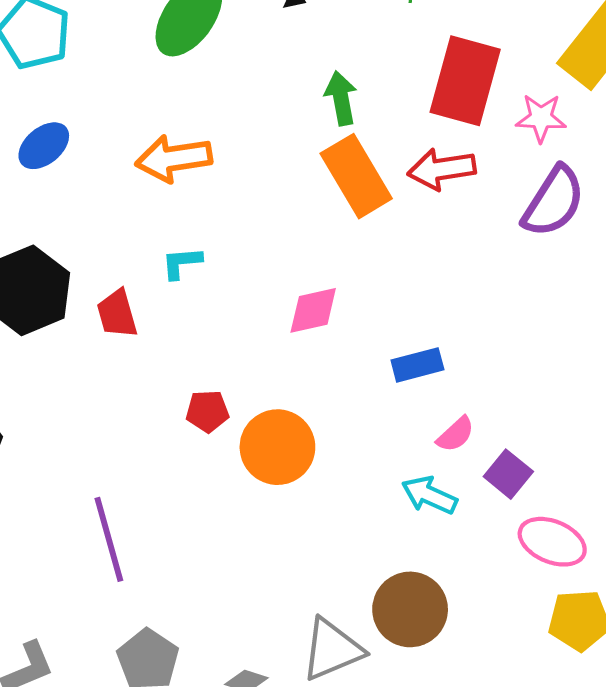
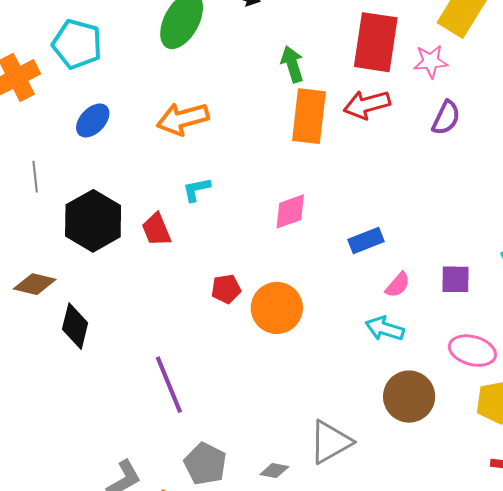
orange rectangle: (356, 176) -> (309, 116), turned 44
purple semicircle: (554, 202) -> (446, 118), size x0.7
purple square: (508, 474) -> (456, 279), moved, turned -32
brown circle: (410, 609) -> (409, 397), moved

